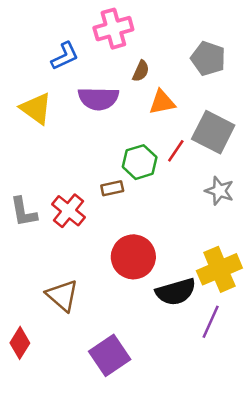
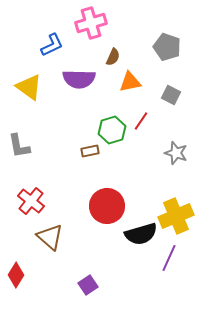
gray square: (213, 132) -> (171, 95), moved, size x0.6
red cross: (68, 211) -> (31, 201), moved
gray L-shape: (24, 212) -> (19, 146), moved
purple square: (110, 355) -> (88, 285), size x0.6

